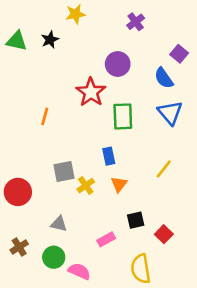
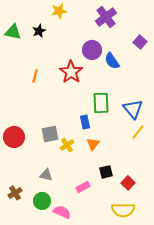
purple cross: (136, 22) -> (106, 17), size x1.5
blue semicircle: (164, 78) -> (112, 61), moved
blue triangle: (170, 113) -> (133, 109), moved
orange line: (45, 116) -> (35, 76), moved
green rectangle: (123, 116) -> (101, 103), moved
yellow line: (164, 169) -> (138, 132), moved
red circle: (18, 192) -> (14, 137), moved
yellow semicircle: (141, 269) -> (123, 210), moved, turned -80

